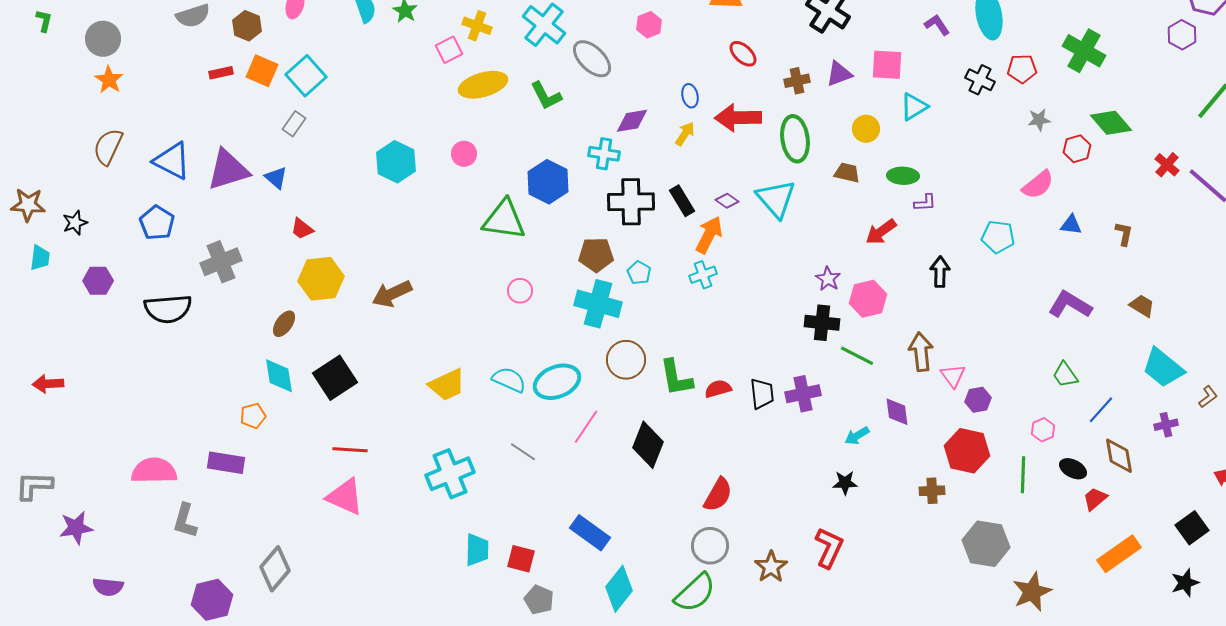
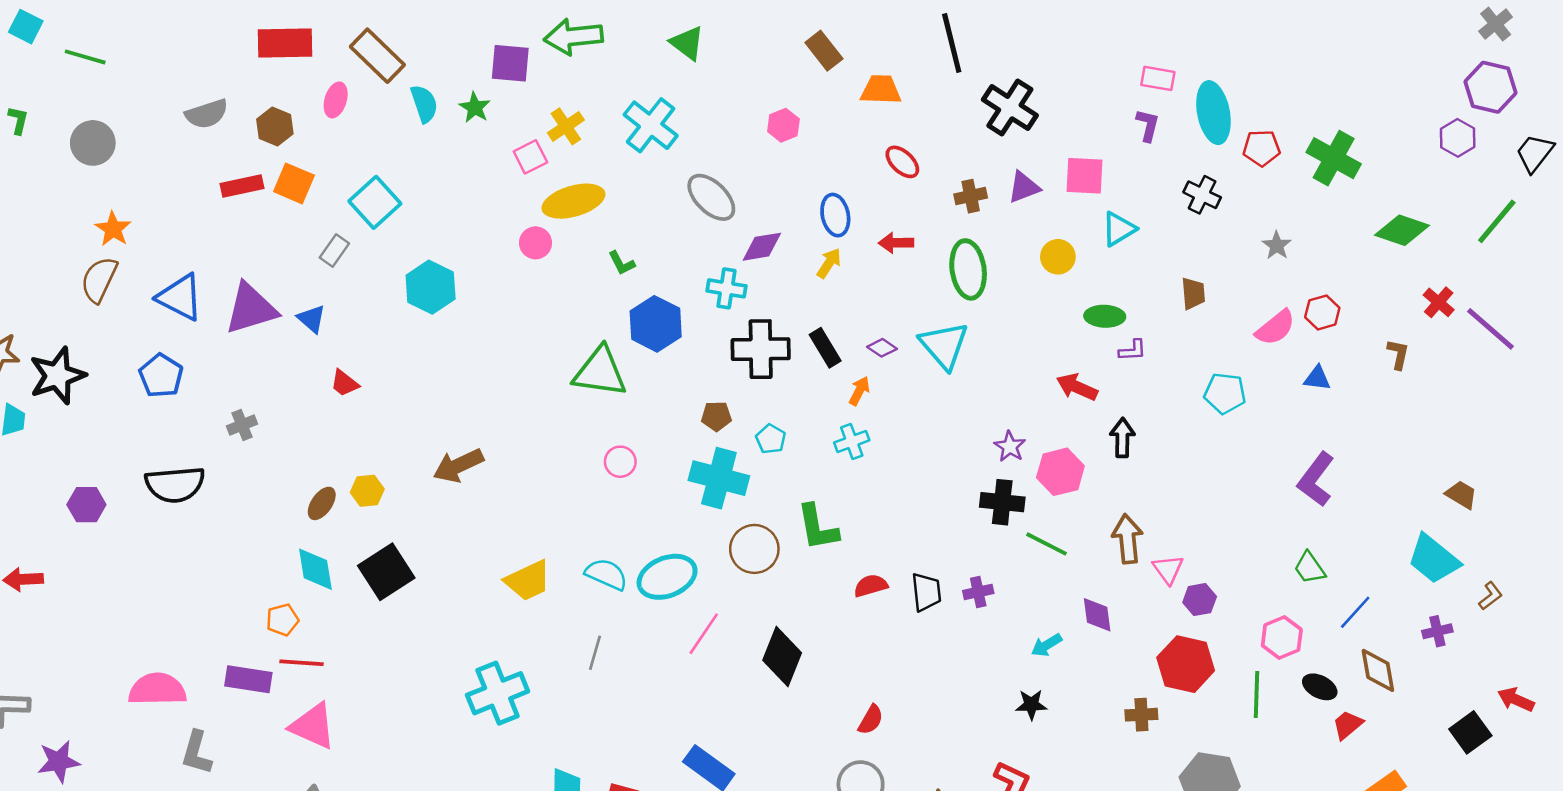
purple L-shape: (937, 25) -> (1148, 125), turned 48
yellow cross: (477, 26) -> (566, 126), turned 36
gray ellipse: (592, 59) -> (711, 197), moved
red pentagon: (1022, 69) -> (1262, 148), moved
red rectangle: (221, 73) -> (242, 186), size x1.4
cyan square: (306, 76) -> (375, 202), moved
orange star: (109, 80) -> (113, 229), moved
green L-shape: (546, 96) -> (622, 263), moved, size x0.7
blue ellipse: (690, 96) -> (835, 215), size x1.4
red arrow: (738, 118) -> (896, 243), size x0.6
gray star: (1039, 120) -> (1277, 245), turned -30
green diamond: (1111, 123) -> (1402, 230), moved, turned -30
red hexagon: (1077, 149) -> (1322, 312), moved
pink circle: (464, 154) -> (536, 243), moved
cyan hexagon: (396, 162) -> (431, 287), moved
brown trapezoid: (847, 173) -> (1193, 293), moved, turned 72
black star: (75, 223) -> (57, 376), size x1.8
red arrow: (881, 232) -> (1077, 387), turned 60
brown L-shape: (1124, 234) -> (1398, 354), moved
orange arrow: (709, 235) -> (859, 391), size x0.6
brown pentagon: (596, 255) -> (716, 416), size x0.7
gray cross: (221, 262) -> (242, 425), size x0.6
black arrow: (940, 272) -> (1122, 438), moved
yellow hexagon: (321, 279) -> (367, 491), moved, size x0.6
purple hexagon: (98, 281) -> (86, 505), moved
purple L-shape: (1070, 305) -> (1316, 479), turned -84
brown trapezoid: (1142, 306) -> (1461, 495), moved
green L-shape: (676, 378) -> (818, 527), moved
purple cross: (803, 394) -> (978, 592), size x0.7
pink hexagon: (1043, 430) -> (1282, 638), size x1.4
red line: (350, 450) -> (301, 663), moved
gray line: (523, 452) -> (595, 653), moved, turned 72
cyan cross: (450, 474) -> (498, 693), moved
red semicircle: (718, 495) -> (871, 720), size x0.7
pink triangle: (345, 497) -> (313, 726), moved
black square: (1192, 528) -> (1470, 732), moved

